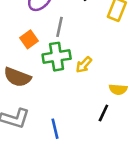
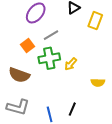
gray line: (60, 27) -> (51, 35), turned 49
black line: (103, 113) -> (72, 109), moved

